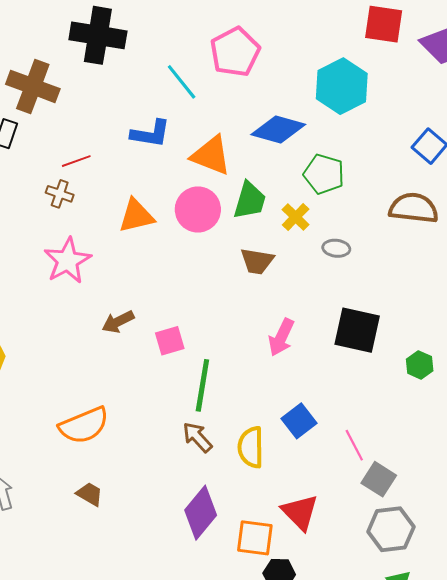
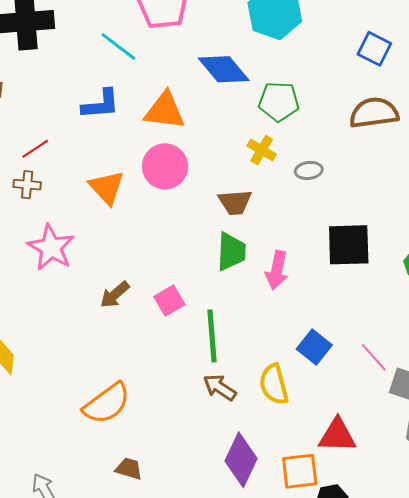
blue diamond: (278, 129) -> (224, 69), turned 48
green trapezoid: (250, 200) -> (231, 252), moved
orange triangle: (136, 216) -> (107, 187), turned -45
red triangle: (300, 512) -> (337, 435), turned -30

